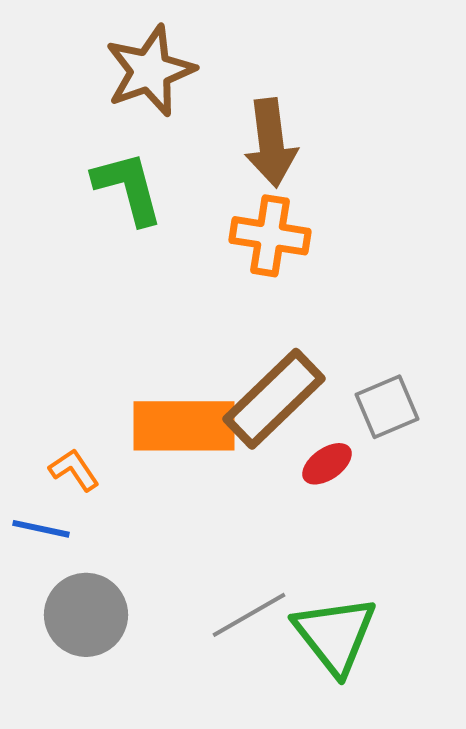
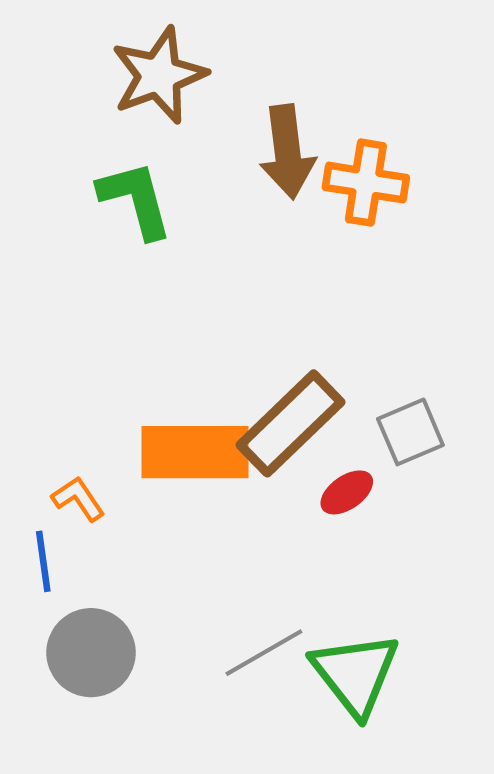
orange cross: (270, 236) -> (366, 183), moved
blue line: (41, 529) -> (43, 561), turned 70

